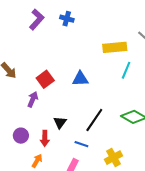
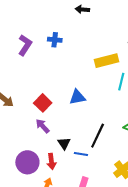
purple arrow: (33, 99) -> (43, 126), moved, turned -56
purple circle: (21, 136) -> (27, 162), size x1.5
blue line: (81, 144) -> (81, 154), moved

